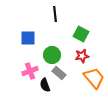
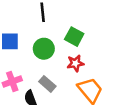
green circle: (52, 55) -> (44, 49), moved

